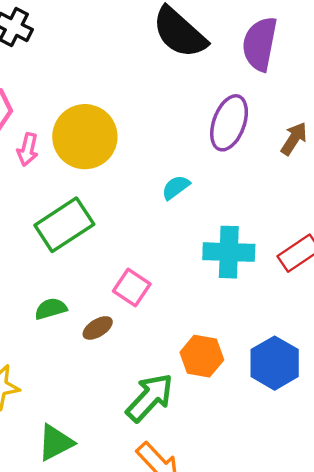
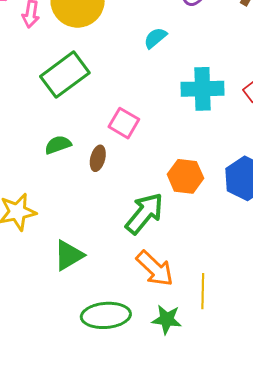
brown ellipse: (98, 328) -> (98, 158), turned -40

